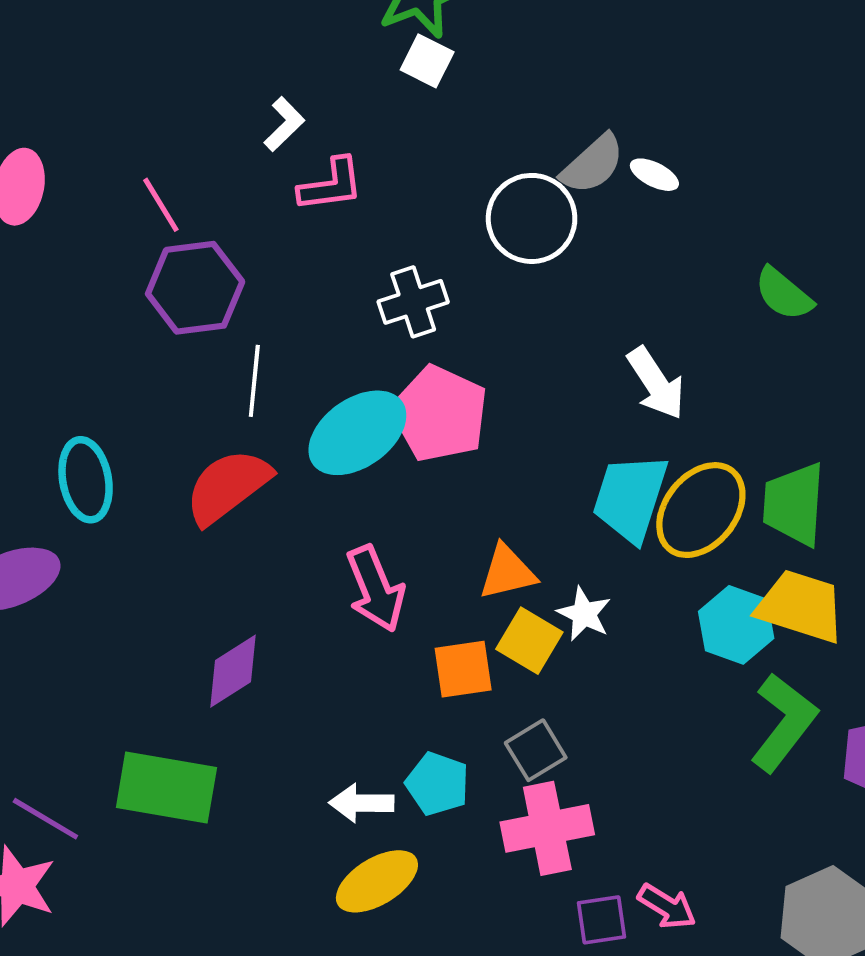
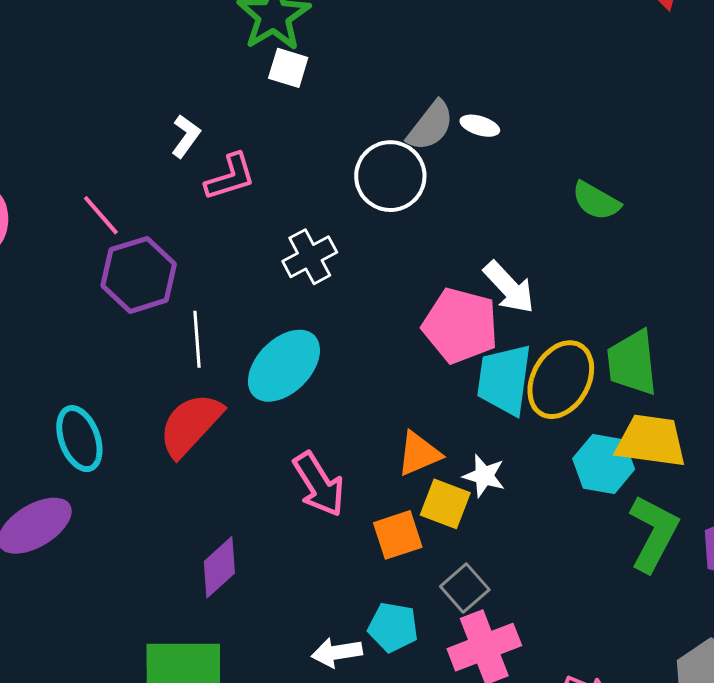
pink pentagon: (440, 414) -> (460, 326), moved

